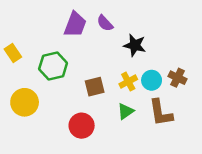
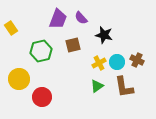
yellow rectangle: (13, 53) -> (11, 28), moved
brown square: (95, 87) -> (73, 45), moved
red circle: (82, 126) -> (42, 97), moved

